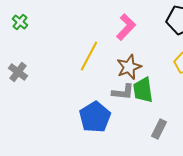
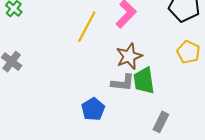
yellow line: (89, 56) -> (87, 27), moved
blue pentagon: (95, 117) -> (93, 109), size x0.7

